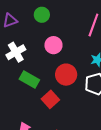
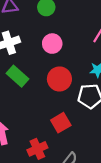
red square: (50, 99) -> (61, 123), moved

